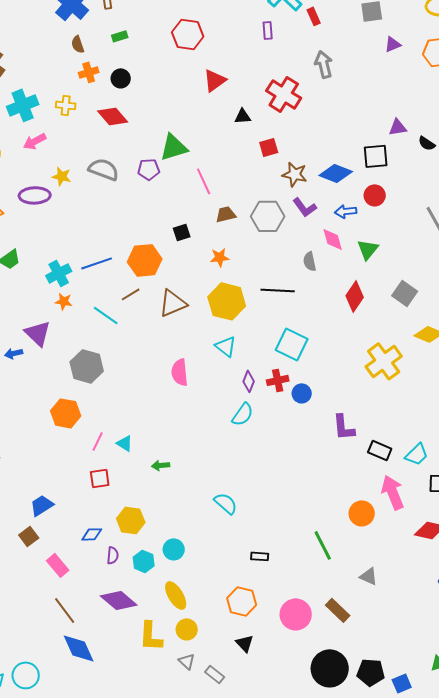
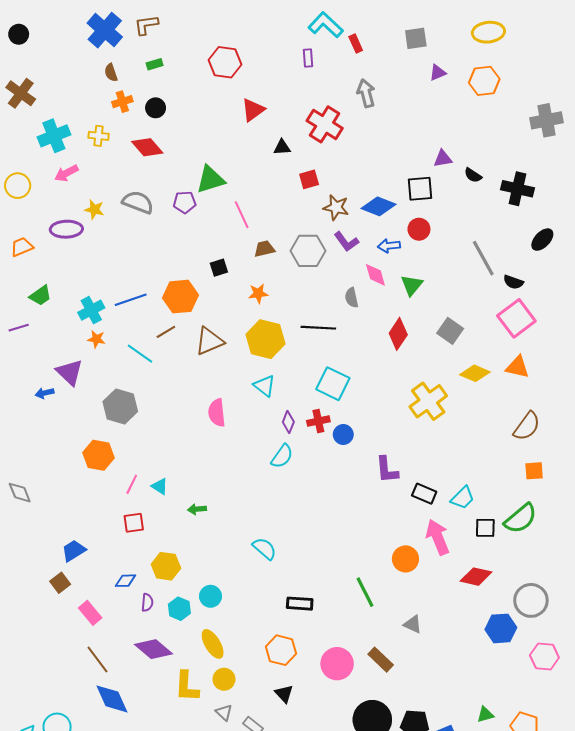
black rectangle: (260, 556) -> (300, 604), size x1.4

